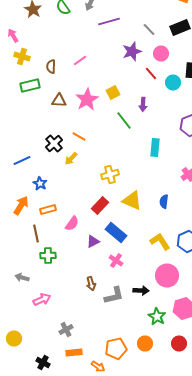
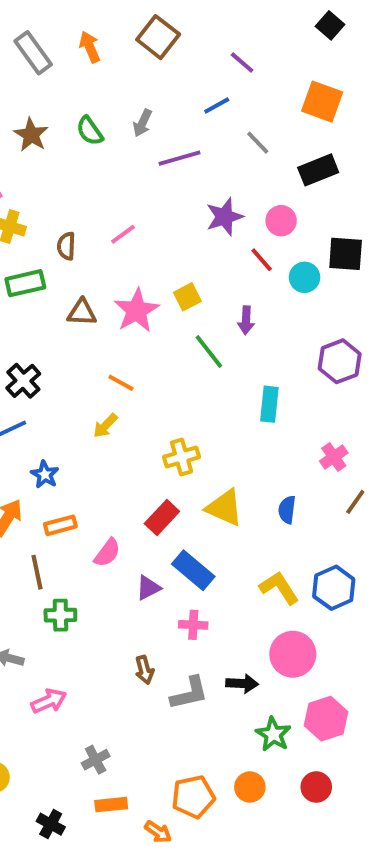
gray line: (149, 30) -> (258, 143), moved
black cross: (54, 144) -> (23, 381), moved
pink cross: (116, 260) -> (193, 625), turned -32

